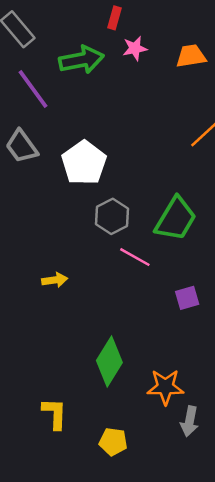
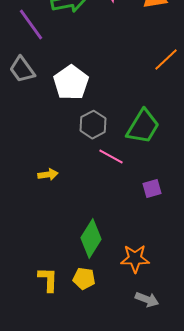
gray arrow: (190, 421) -> (147, 300), moved, turned -80
yellow pentagon: (113, 442) -> (84, 279), moved

